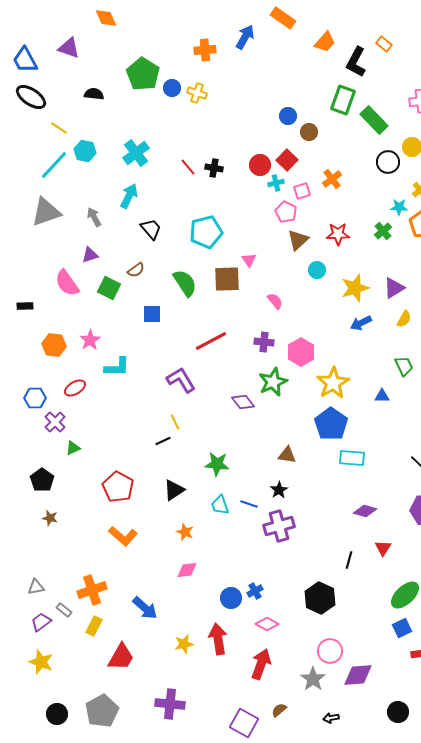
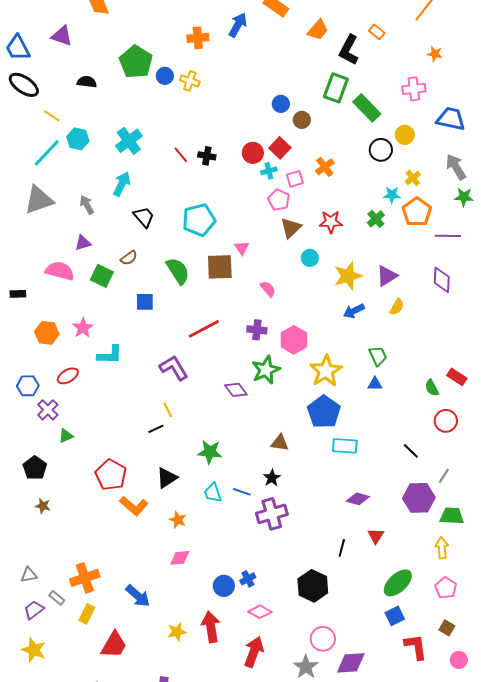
pink semicircle: (67, 283) -> (60, 271), turned 140
green trapezoid: (404, 366) -> (378, 356), moved
orange L-shape: (123, 536) -> (134, 506), moved

